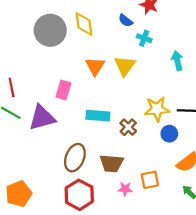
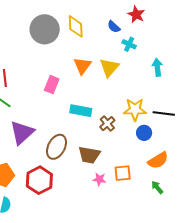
purple triangle: (42, 118) -> (22, 133), moved, turned -32
red hexagon: (79, 195) -> (39, 180), moved

